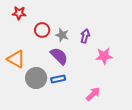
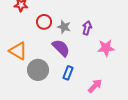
blue rectangle: (58, 79) -> (68, 73), moved, turned -56

